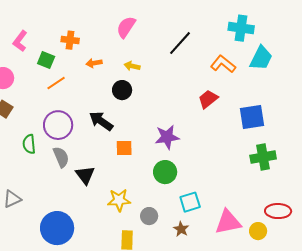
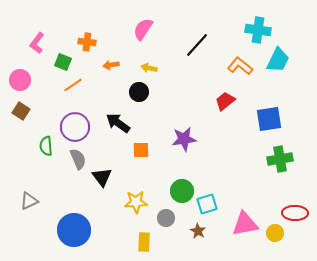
green circle: (165, 172) -> (182, 191), moved

